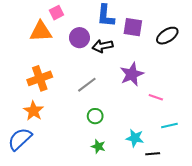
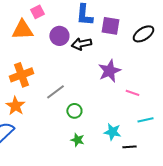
gray line: (87, 85) -> (55, 92), moved

